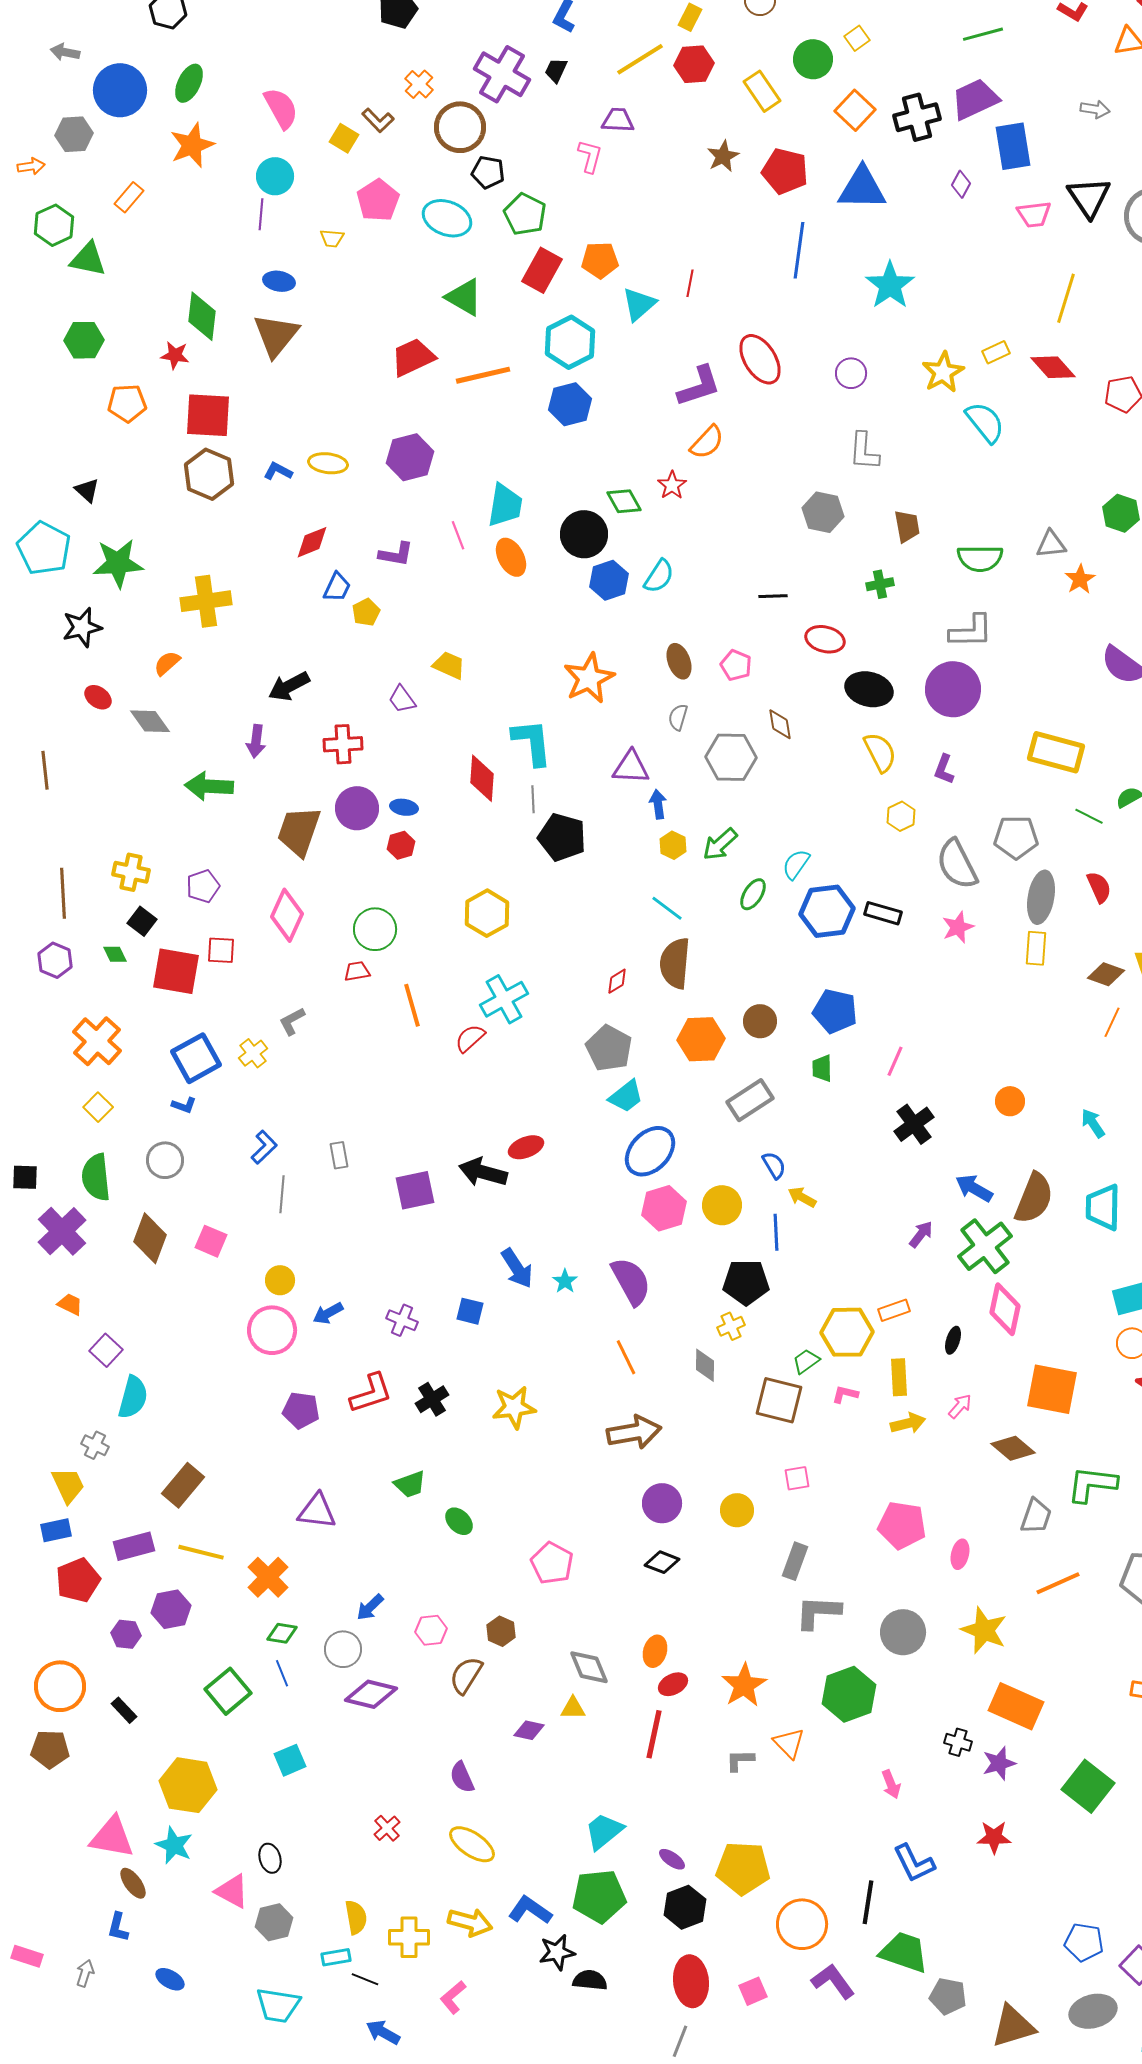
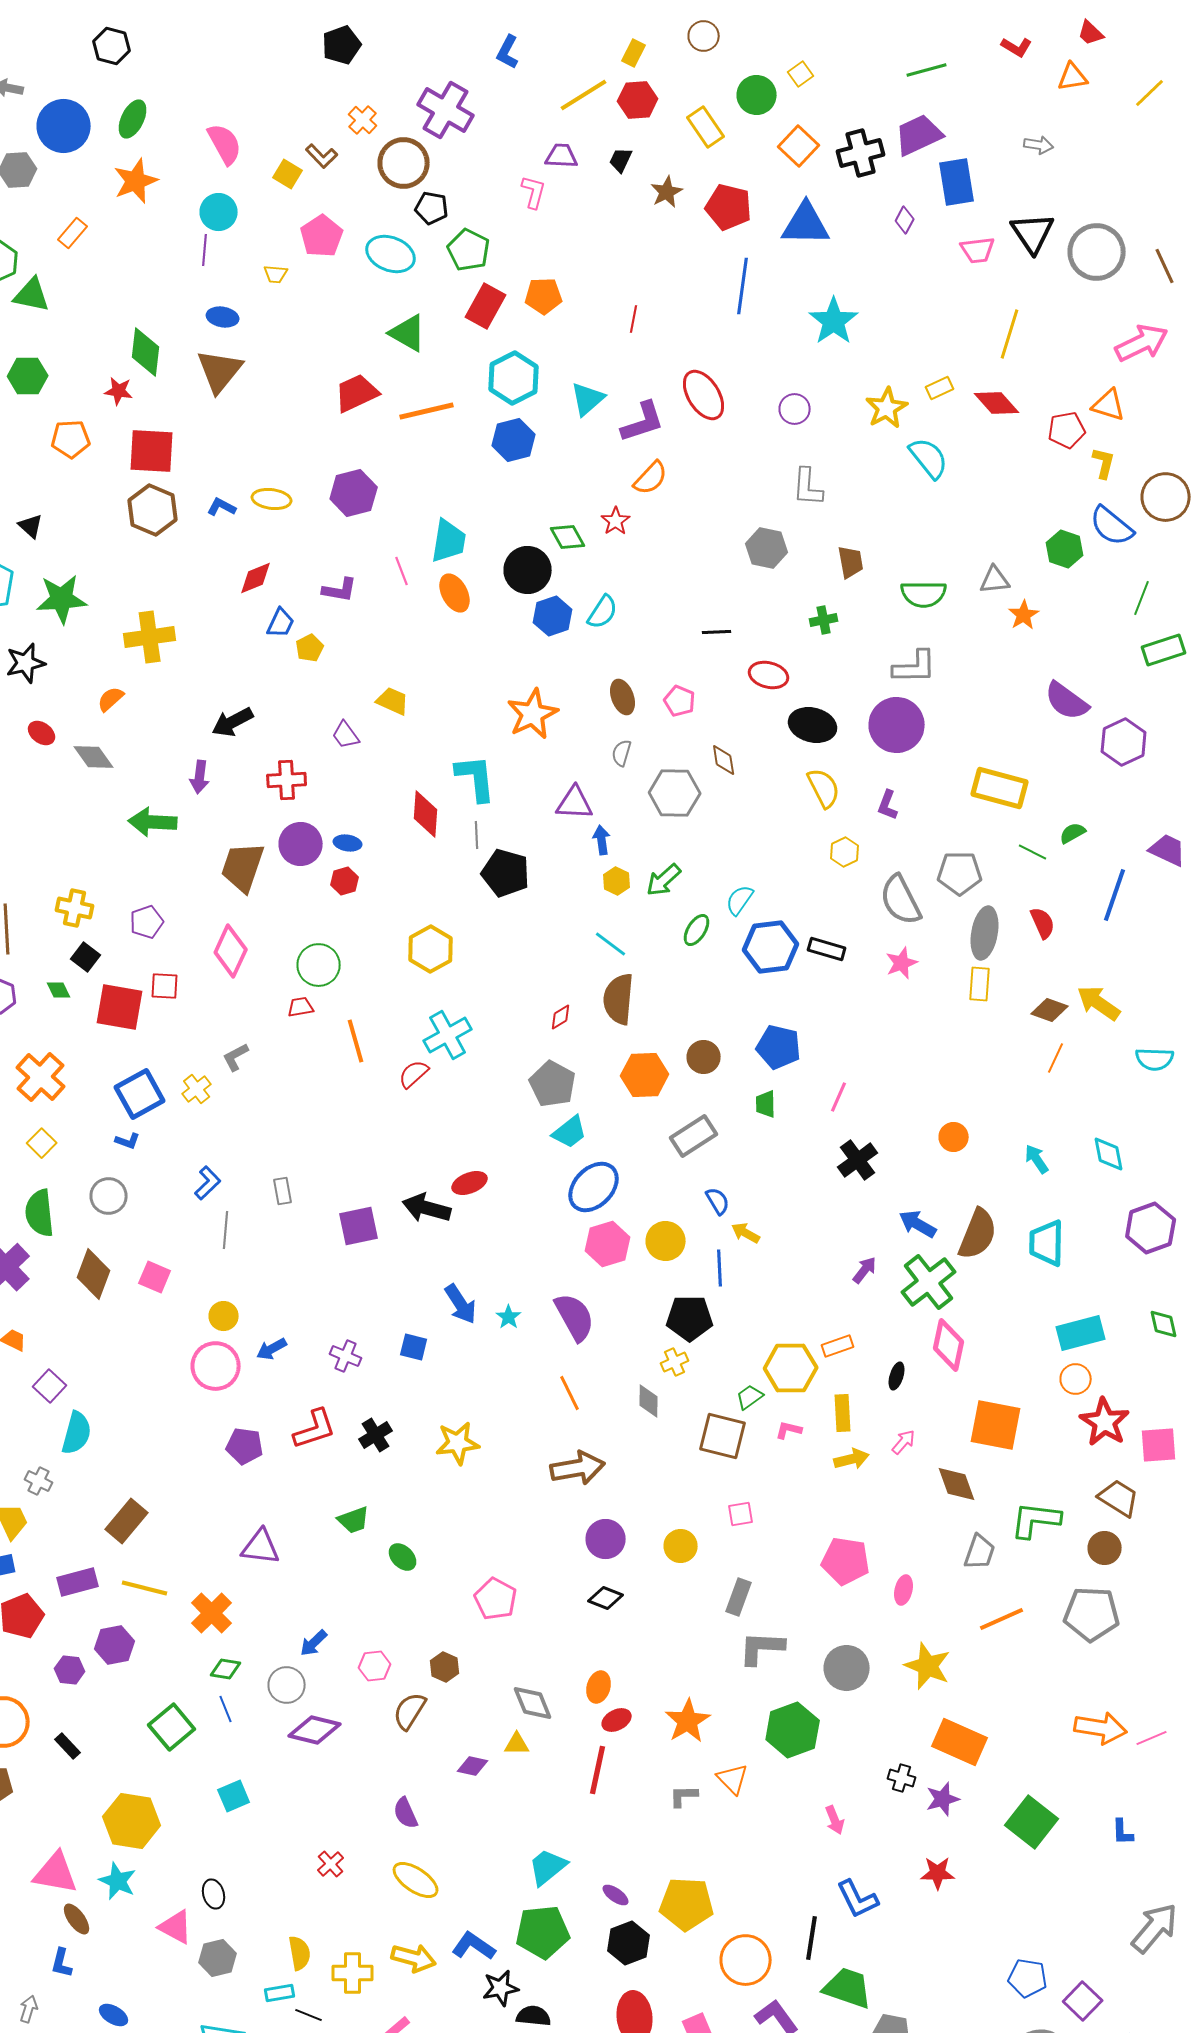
black trapezoid: (556, 70) -> (621, 160), moved
cyan triangle: (639, 304) -> (588, 399), moved
brown diamond: (1013, 1448) -> (957, 1484), turned 30

